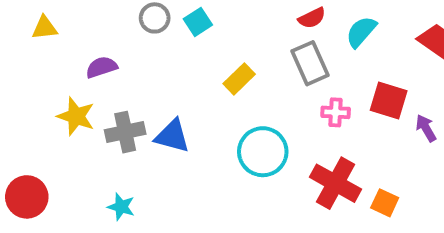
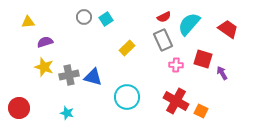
cyan semicircle: (361, 32) -> (189, 24), size x1.4
purple semicircle: (102, 67) -> (45, 42), moved
cyan circle: (263, 152) -> (127, 97), moved

